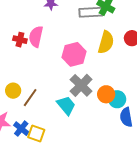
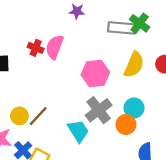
yellow circle: (13, 91) -> (19, 116), moved
cyan circle: (117, 99) -> (134, 108), moved

